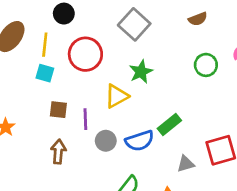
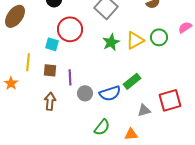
yellow line: (45, 45) -> (28, 62), moved
cyan square: (45, 73) -> (52, 44), moved
yellow triangle: (117, 96) -> (135, 40), moved

